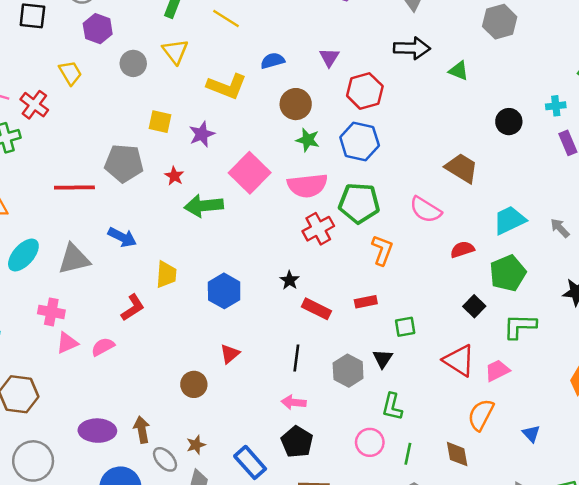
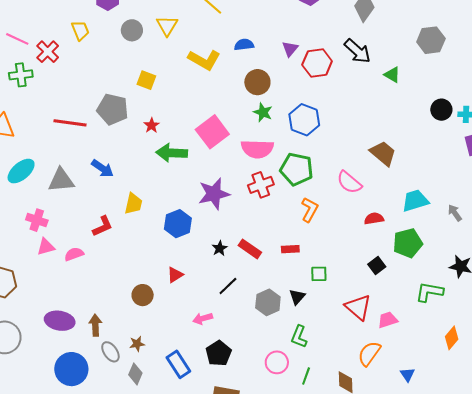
black arrow: (412, 48) -> (357, 51), turned 32
red hexagon: (365, 91) -> (317, 63), moved
black circle: (509, 122) -> (441, 110), moved
purple star: (202, 134) -> (214, 194), moved, size x1.5
black star: (290, 280) -> (220, 248), moved
green L-shape: (520, 326) -> (429, 292), moved
black line: (296, 358) -> (228, 286), turned 30
pink arrow: (294, 402) -> (203, 319), moved, turned -30

